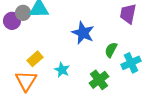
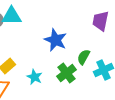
green cross: (99, 80) -> (67, 73), moved

